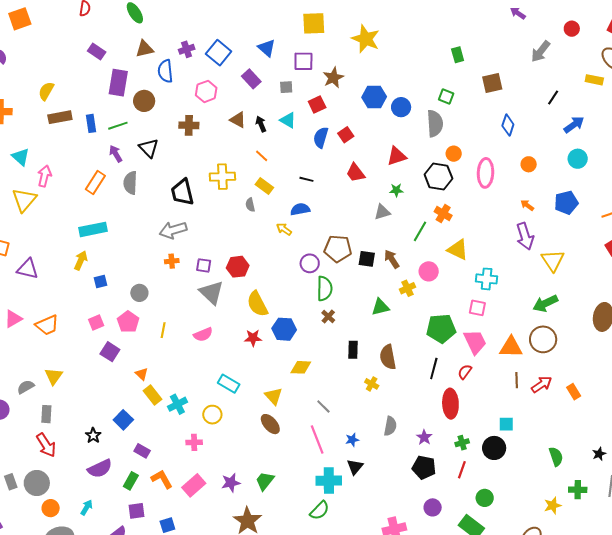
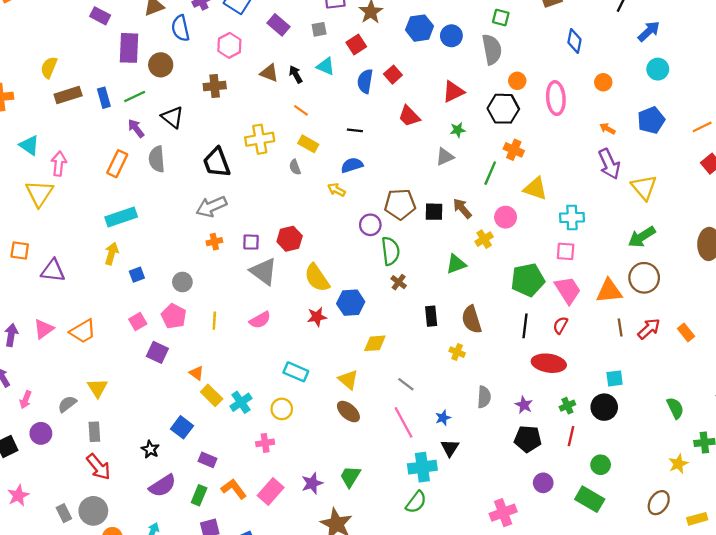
red ellipse: (450, 404) -> (549, 363), turned -72

